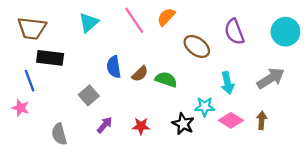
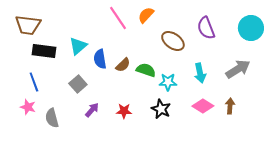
cyan triangle: (89, 23) -> (78, 46), moved
blue line: (30, 81) -> (34, 82), moved
cyan star: (205, 107) -> (168, 82), moved
pink star: (20, 108) -> (28, 107), moved

